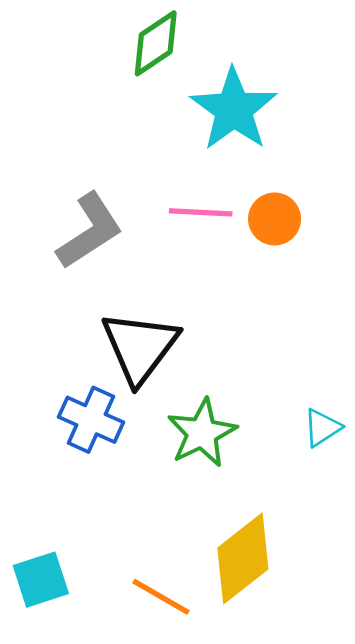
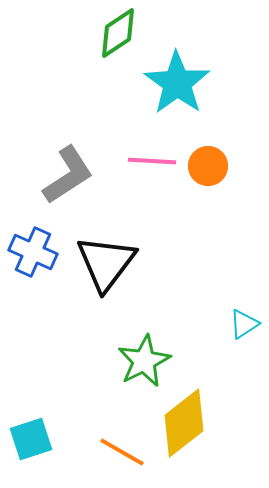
blue cross: (91, 420) -> (33, 252), moved
green star: (202, 433) -> (144, 361), moved

